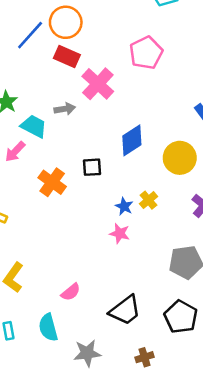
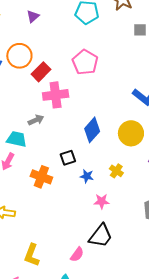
red rectangle: (67, 57) -> (41, 72), moved, turned -54
pink cross: (98, 84) -> (56, 95), turned -35
blue star: (124, 206) -> (87, 176), moved
black trapezoid: (125, 310) -> (101, 236), moved

